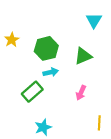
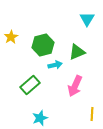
cyan arrow: (51, 72) -> (55, 65), moved
pink arrow: (81, 93) -> (75, 86), size x1.5

